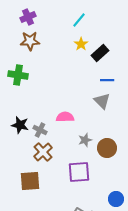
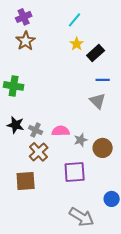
brown star: (30, 41) -> (26, 41), turned -30
green cross: (18, 75) -> (14, 86), moved
pink semicircle: (65, 117) -> (61, 131), moved

